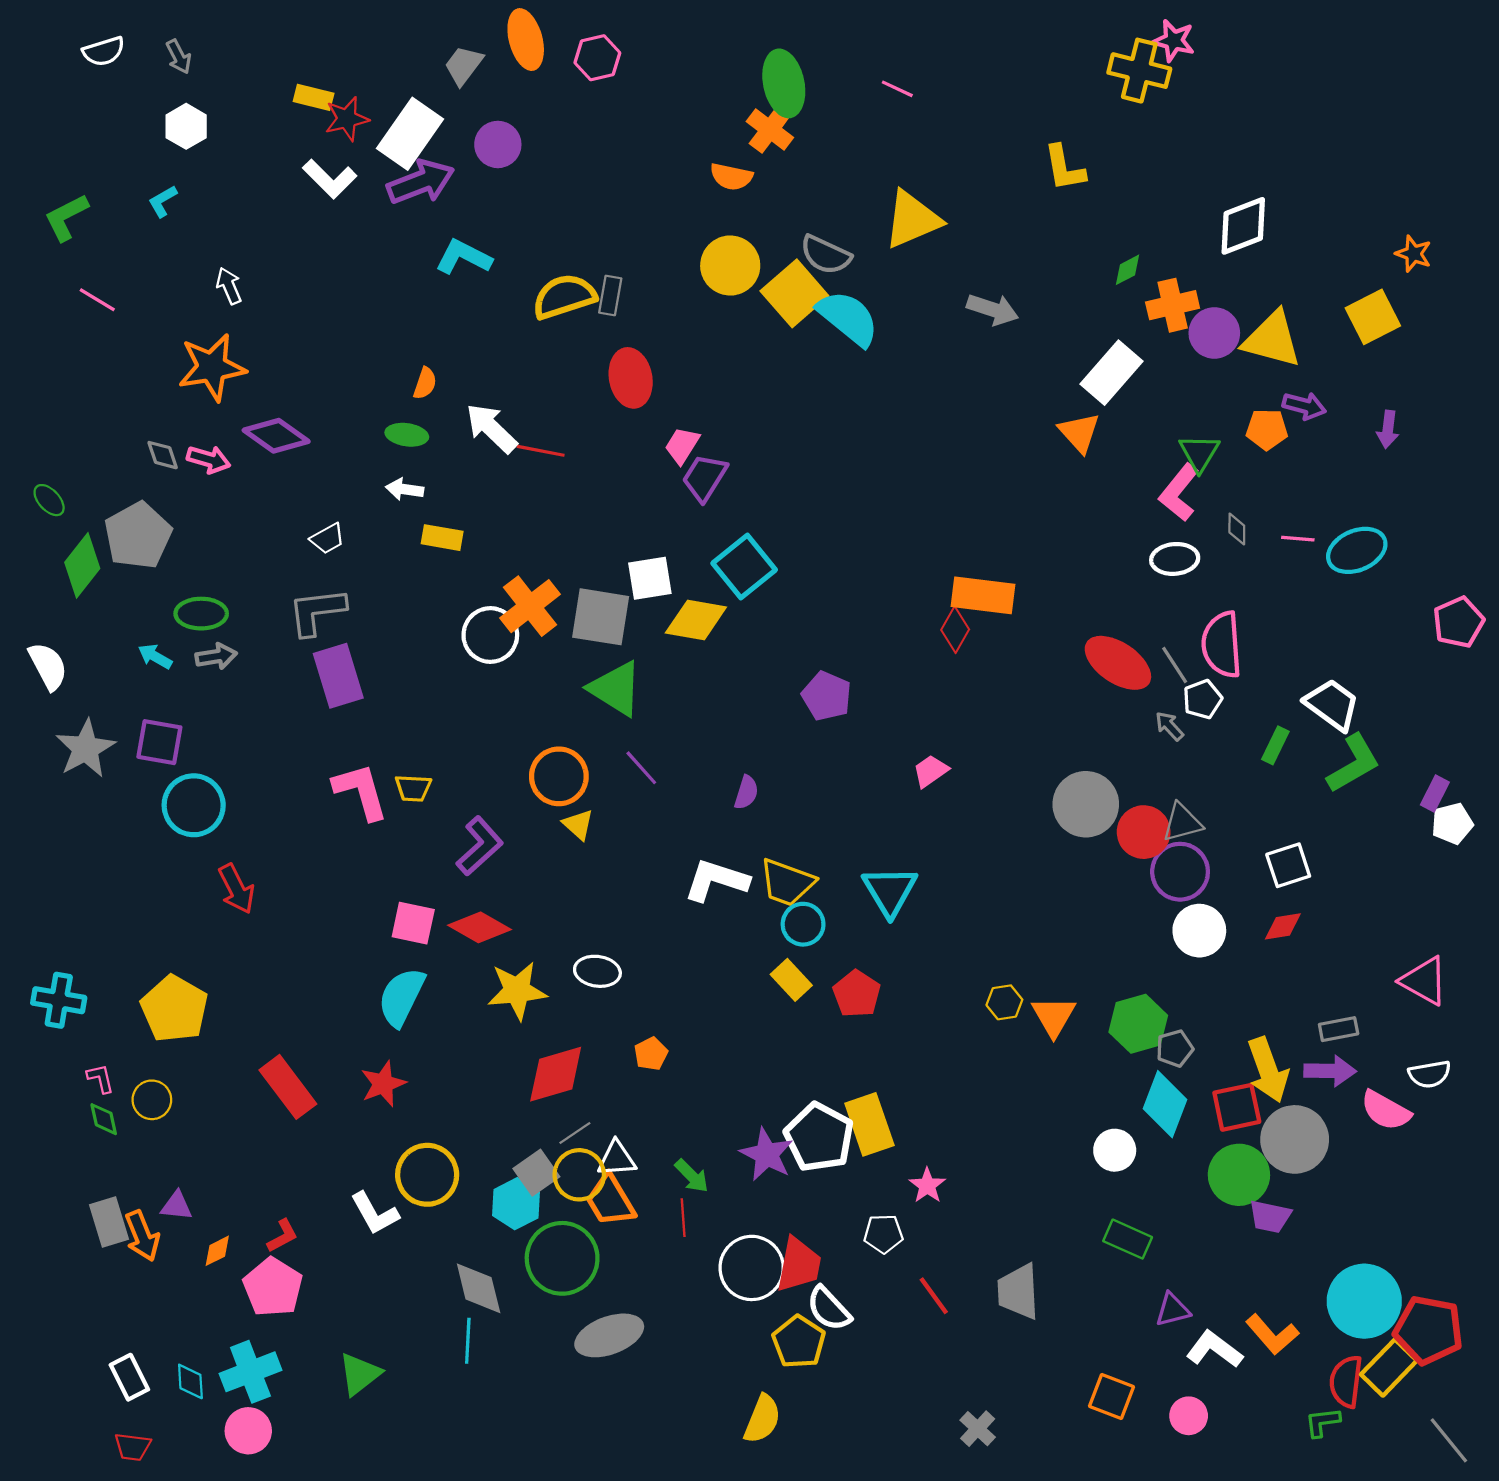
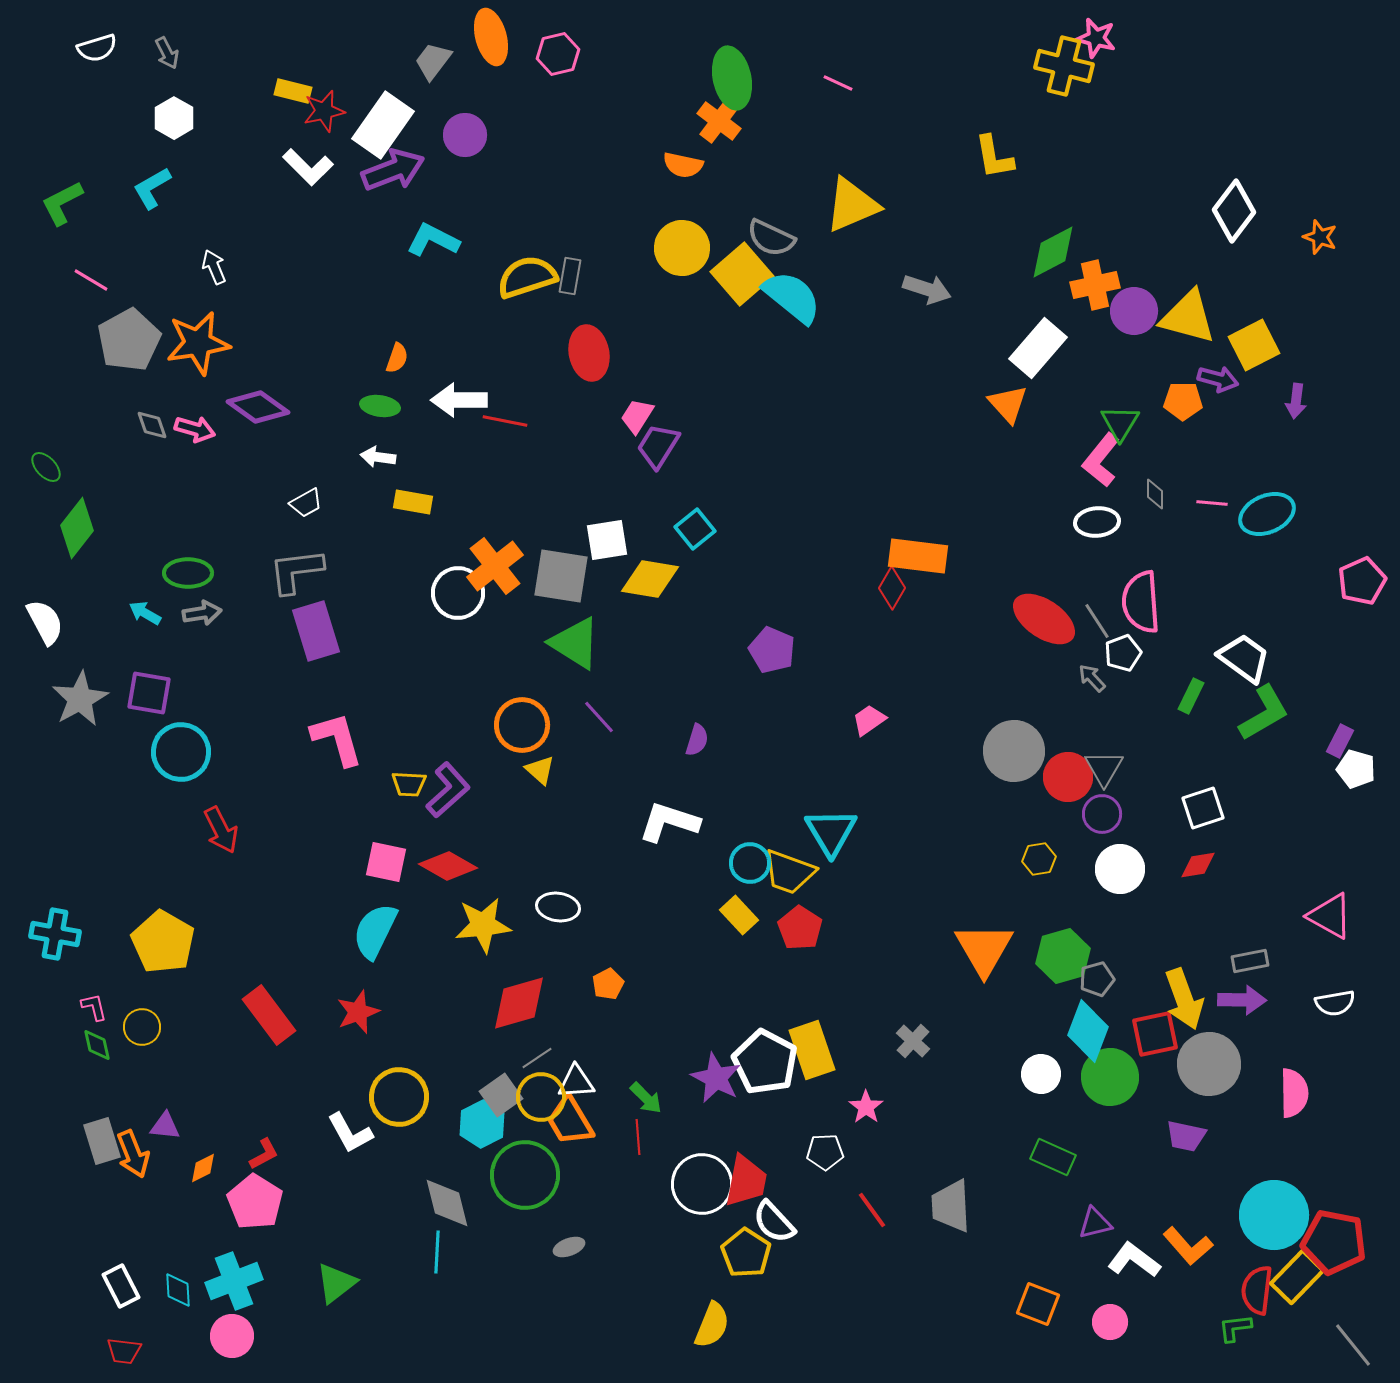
cyan L-shape: (163, 201) -> (152, 188), size x1.4
white diamond: (1243, 226) -> (1234, 211), moved, turned -32
green diamond: (1128, 270) -> (1053, 252), size x1.8
yellow square: (1373, 317) -> (1254, 345), moved
white arrow: (491, 428) -> (459, 400), turned -44
gray pentagon: (138, 535) -> (129, 340), moved
cyan square: (744, 566) -> (695, 529), size x0.7
yellow trapezoid: (413, 788) -> (409, 784), moved
gray triangle: (1182, 822) -> (1104, 768), turned -45
white pentagon: (1452, 824) -> (1356, 769), turned 30
purple circle: (1180, 872) -> (1102, 814), size x0.7
yellow trapezoid: (787, 882) -> (789, 872), moved
yellow hexagon: (1004, 1002) -> (1039, 859), moved
orange triangle: (1054, 1016) -> (984, 949), size x1.4
pink semicircle: (1386, 1111) -> (1294, 1093), moved, turned -120
green circle: (1239, 1175) -> (1110, 1077), moved
gray ellipse: (609, 1335) -> (569, 1247), size x0.5
gray cross: (978, 1429) -> (913, 1041), moved

